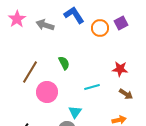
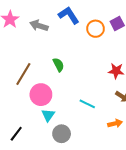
cyan line: (92, 87) -> (87, 104), moved, turned 42
cyan triangle: (75, 112) -> (48, 115), moved

